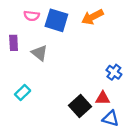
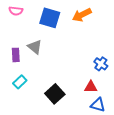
pink semicircle: (32, 16) -> (16, 11), moved
purple rectangle: (14, 43) -> (16, 55), moved
black square: (80, 106) -> (55, 94), moved

